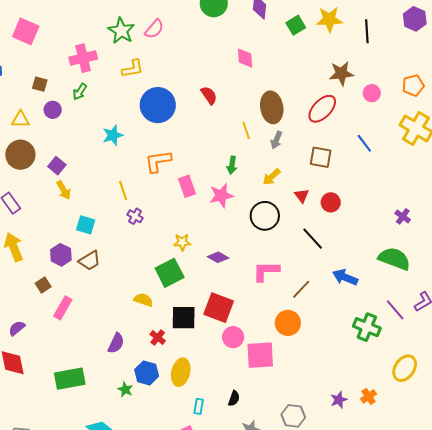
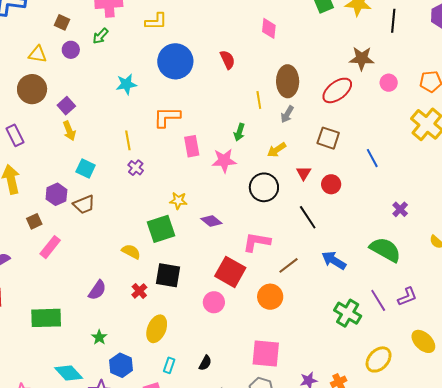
blue line: (364, 143) -> (372, 158), moved
red square: (219, 308) -> (230, 272), moved
pink square: (260, 355) -> (266, 354), moved
blue hexagon: (147, 373) -> (121, 365), moved

